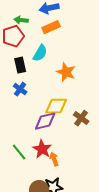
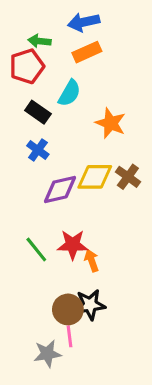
black rectangle: (20, 65) -> (38, 112), turned -42
brown cross: (81, 118) -> (128, 177), moved
purple diamond: (45, 121) -> (60, 189), moved
red star: (42, 149) -> (73, 245), turned -30

